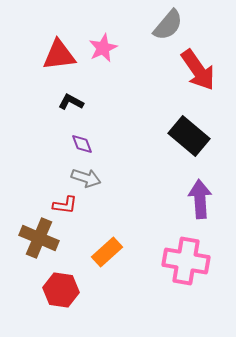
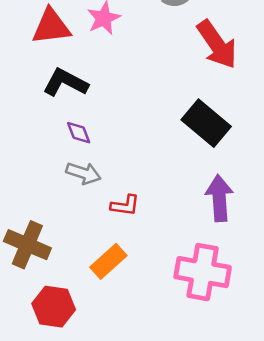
black L-shape: (71, 102) -> (66, 83), size x1.5
red L-shape: (65, 205) -> (125, 205), moved

